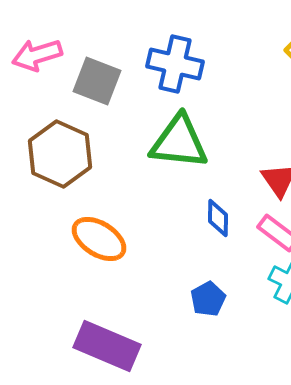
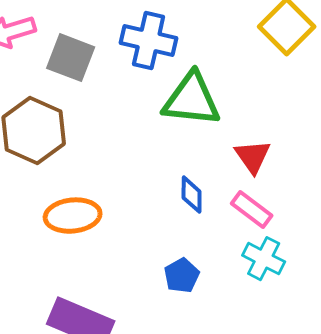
green triangle: (179, 142) -> (192, 100), moved
orange ellipse: (99, 239) -> (73, 216), turned -38

